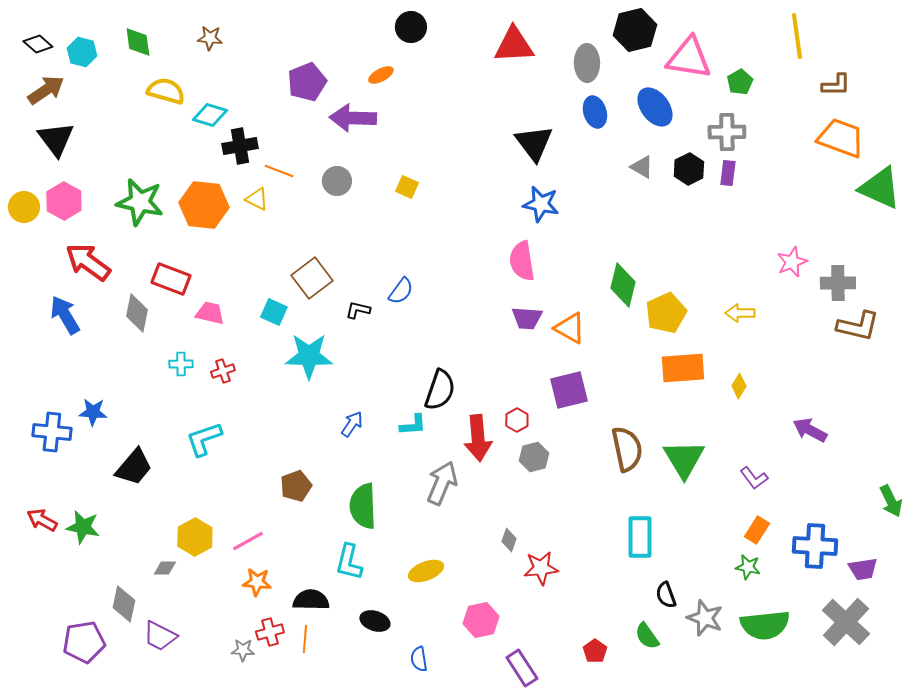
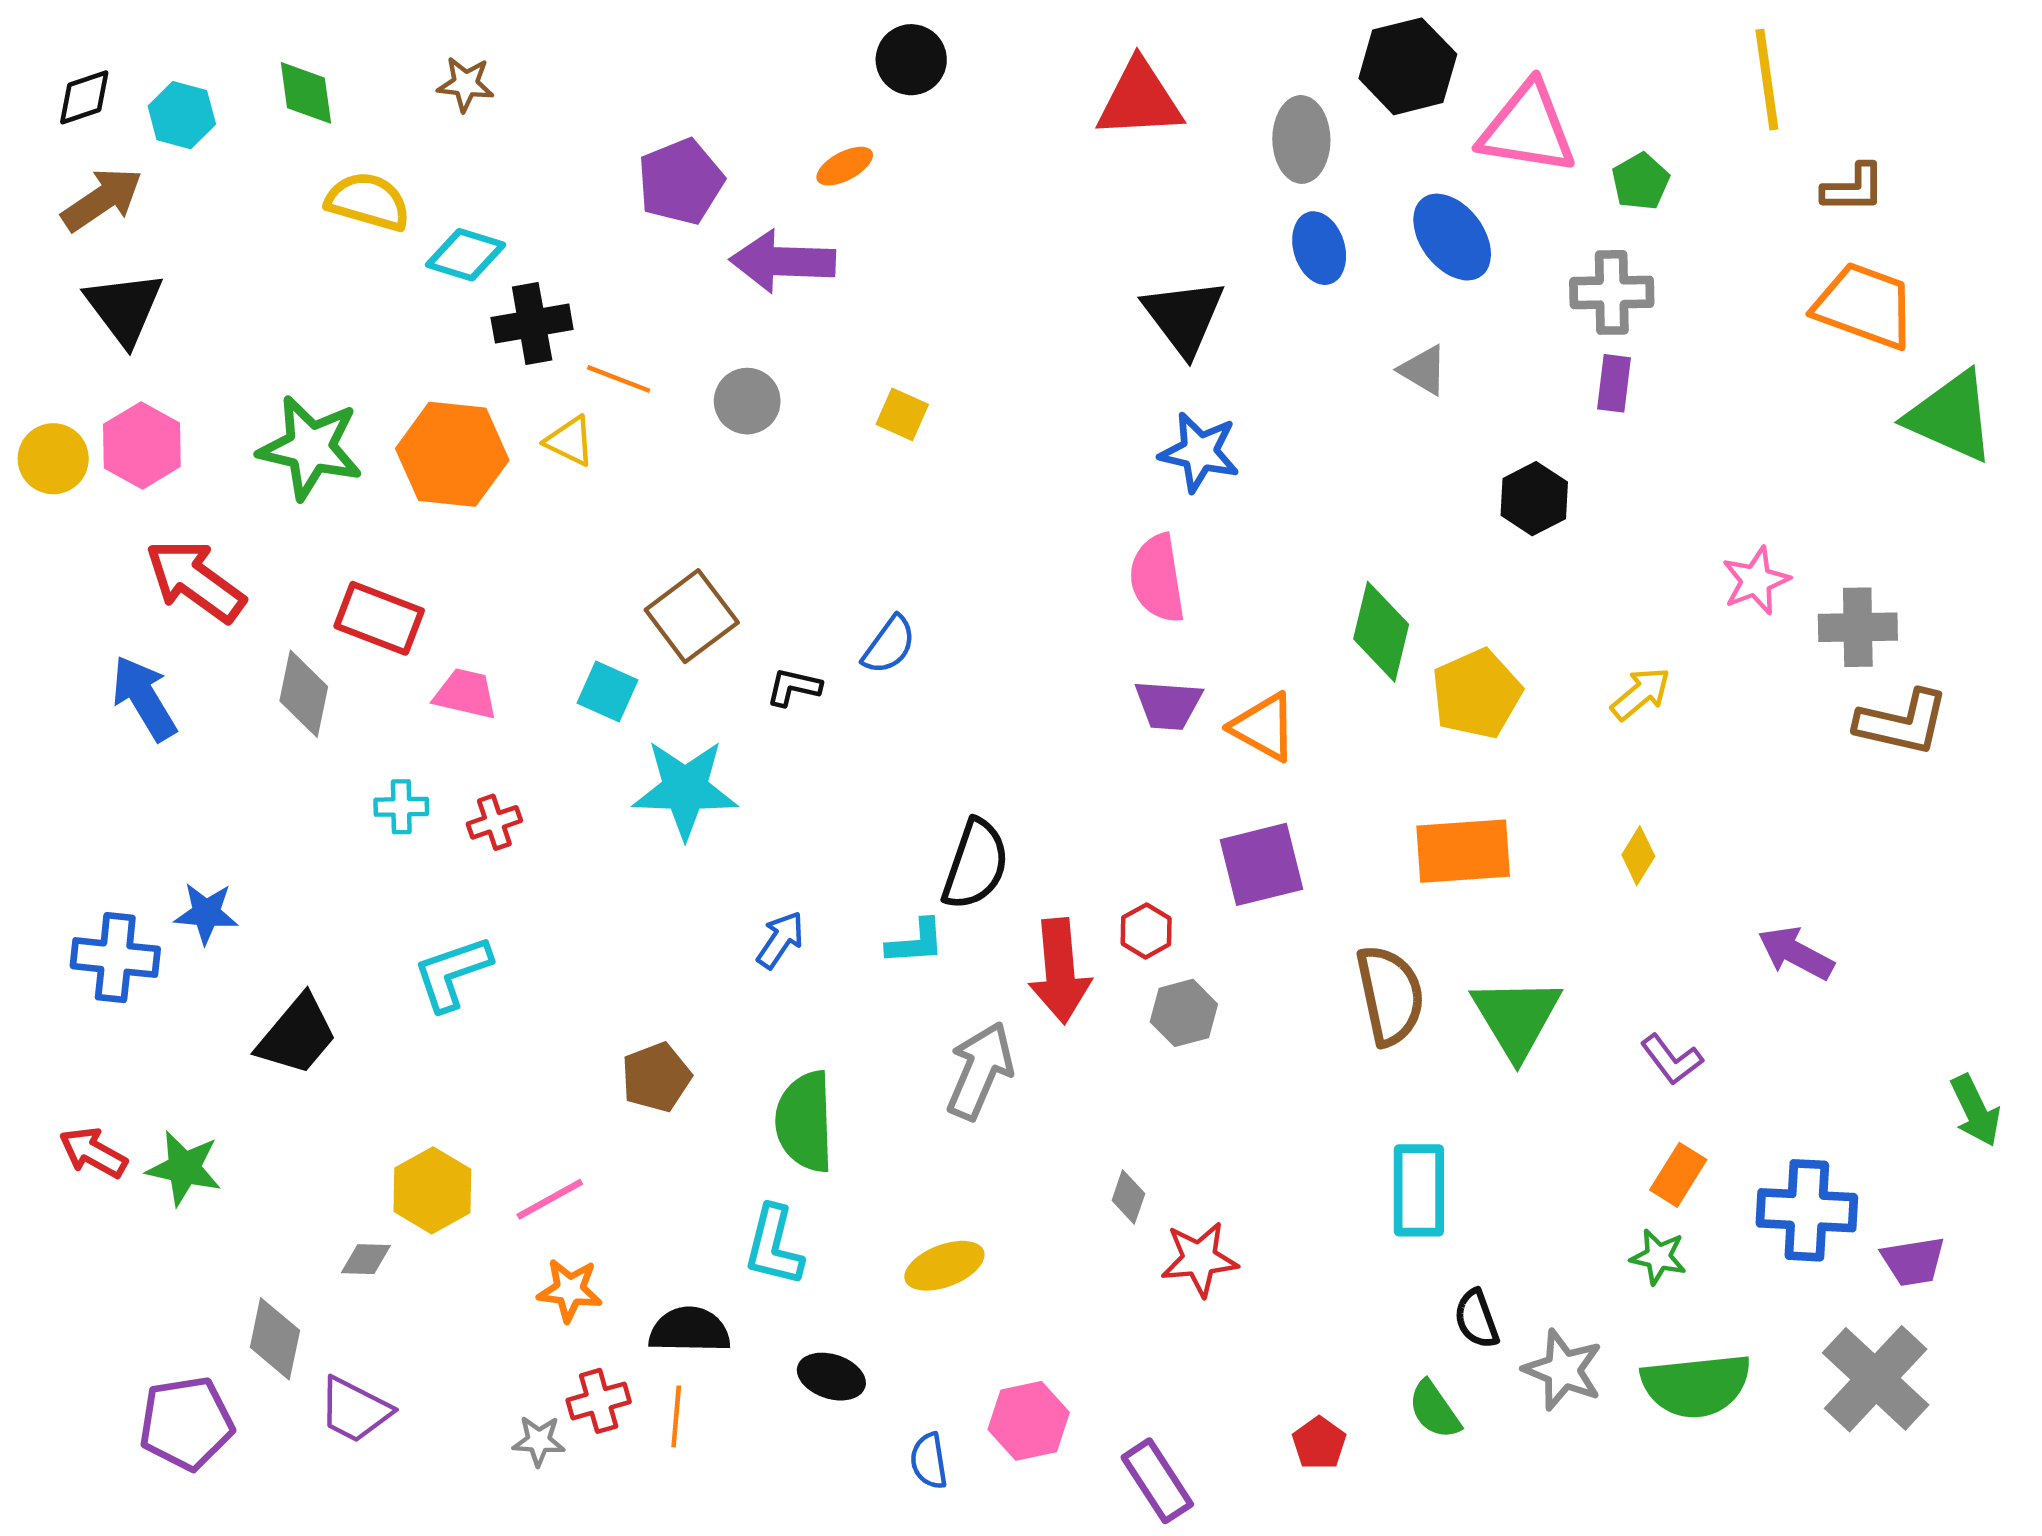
black diamond: (38, 44) -> (84, 97), turned -60
black hexagon: (689, 169) -> (1534, 499), moved
yellow arrow: (740, 313) -> (1641, 694), turned 140
orange rectangle: (683, 368) -> (1463, 851), moved
pink hexagon: (481, 620) -> (1029, 1421), moved

